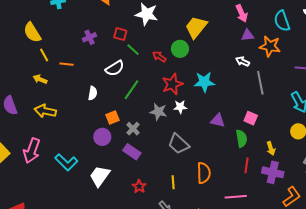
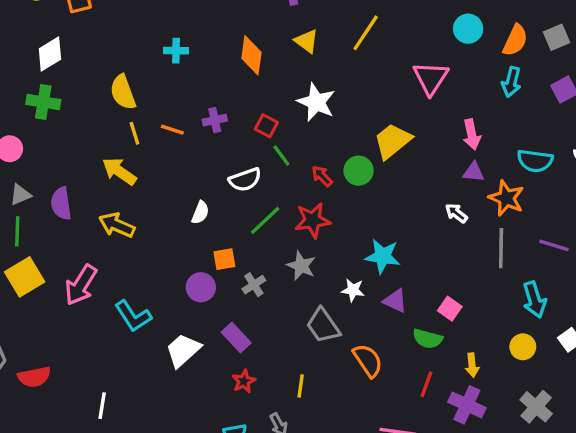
cyan semicircle: (282, 21) -> (535, 161), turned -75
orange line: (66, 64) -> (172, 130), moved
yellow arrow: (40, 79) -> (119, 171), size x1.5
cyan star: (204, 82) -> (383, 256), moved
gray line: (260, 83) -> (501, 248), moved
red star: (172, 84) -> (313, 220), moved
white star: (180, 107) -> (353, 290), moved
green semicircle: (241, 139) -> (428, 339), turned 102
purple rectangle: (132, 152) -> (236, 337), moved
orange semicircle: (204, 173) -> (368, 360), moved, turned -45

